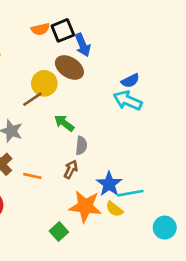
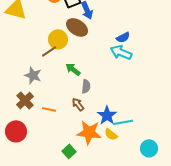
brown arrow: (71, 169) -> (78, 104), turned -64

